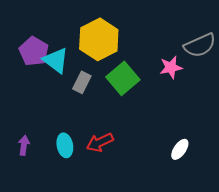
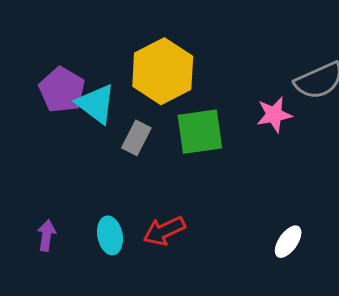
green square: (123, 78) -> (200, 132), turned 32

